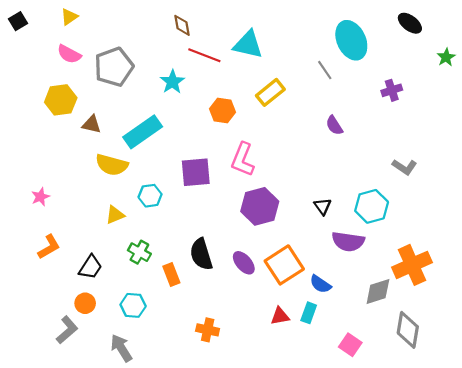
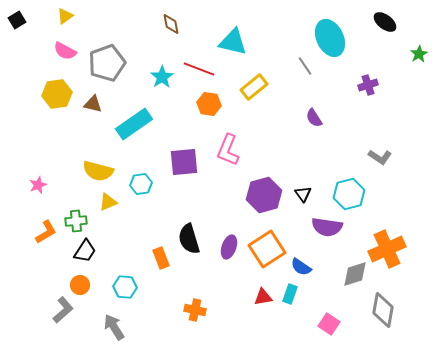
red line: (204, 55) -> (199, 69), moved
brown triangle: (92, 124) -> (93, 104), moved
yellow semicircle: (112, 165) -> (98, 171), moved
purple hexagon: (260, 206) -> (264, 195), moved
green cross: (139, 252) -> (76, 221), moved, turned -35
purple ellipse: (244, 263) -> (229, 247), turned 60

